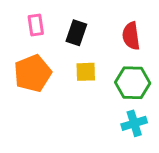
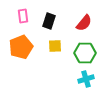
red semicircle: (131, 36) -> (84, 23), turned -132

